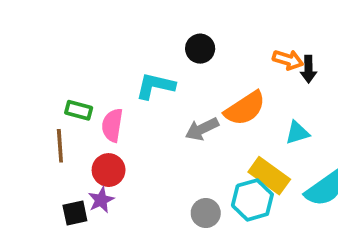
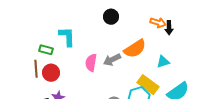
cyan L-shape: (155, 86) -> (67, 37), moved, turned 75
pink semicircle: (112, 125) -> (91, 63), moved
red circle: (109, 170) -> (51, 73), moved

